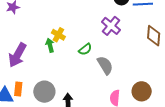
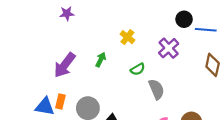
yellow cross: (58, 35) -> (127, 37), moved
green arrow: (50, 45) -> (101, 60), turned 32

